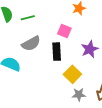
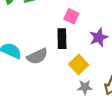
gray semicircle: (31, 44) -> (37, 56), moved

